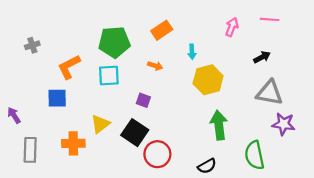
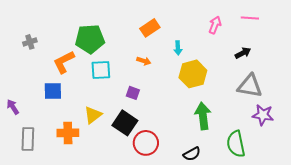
green pentagon: (114, 42) -> (90, 39), moved

